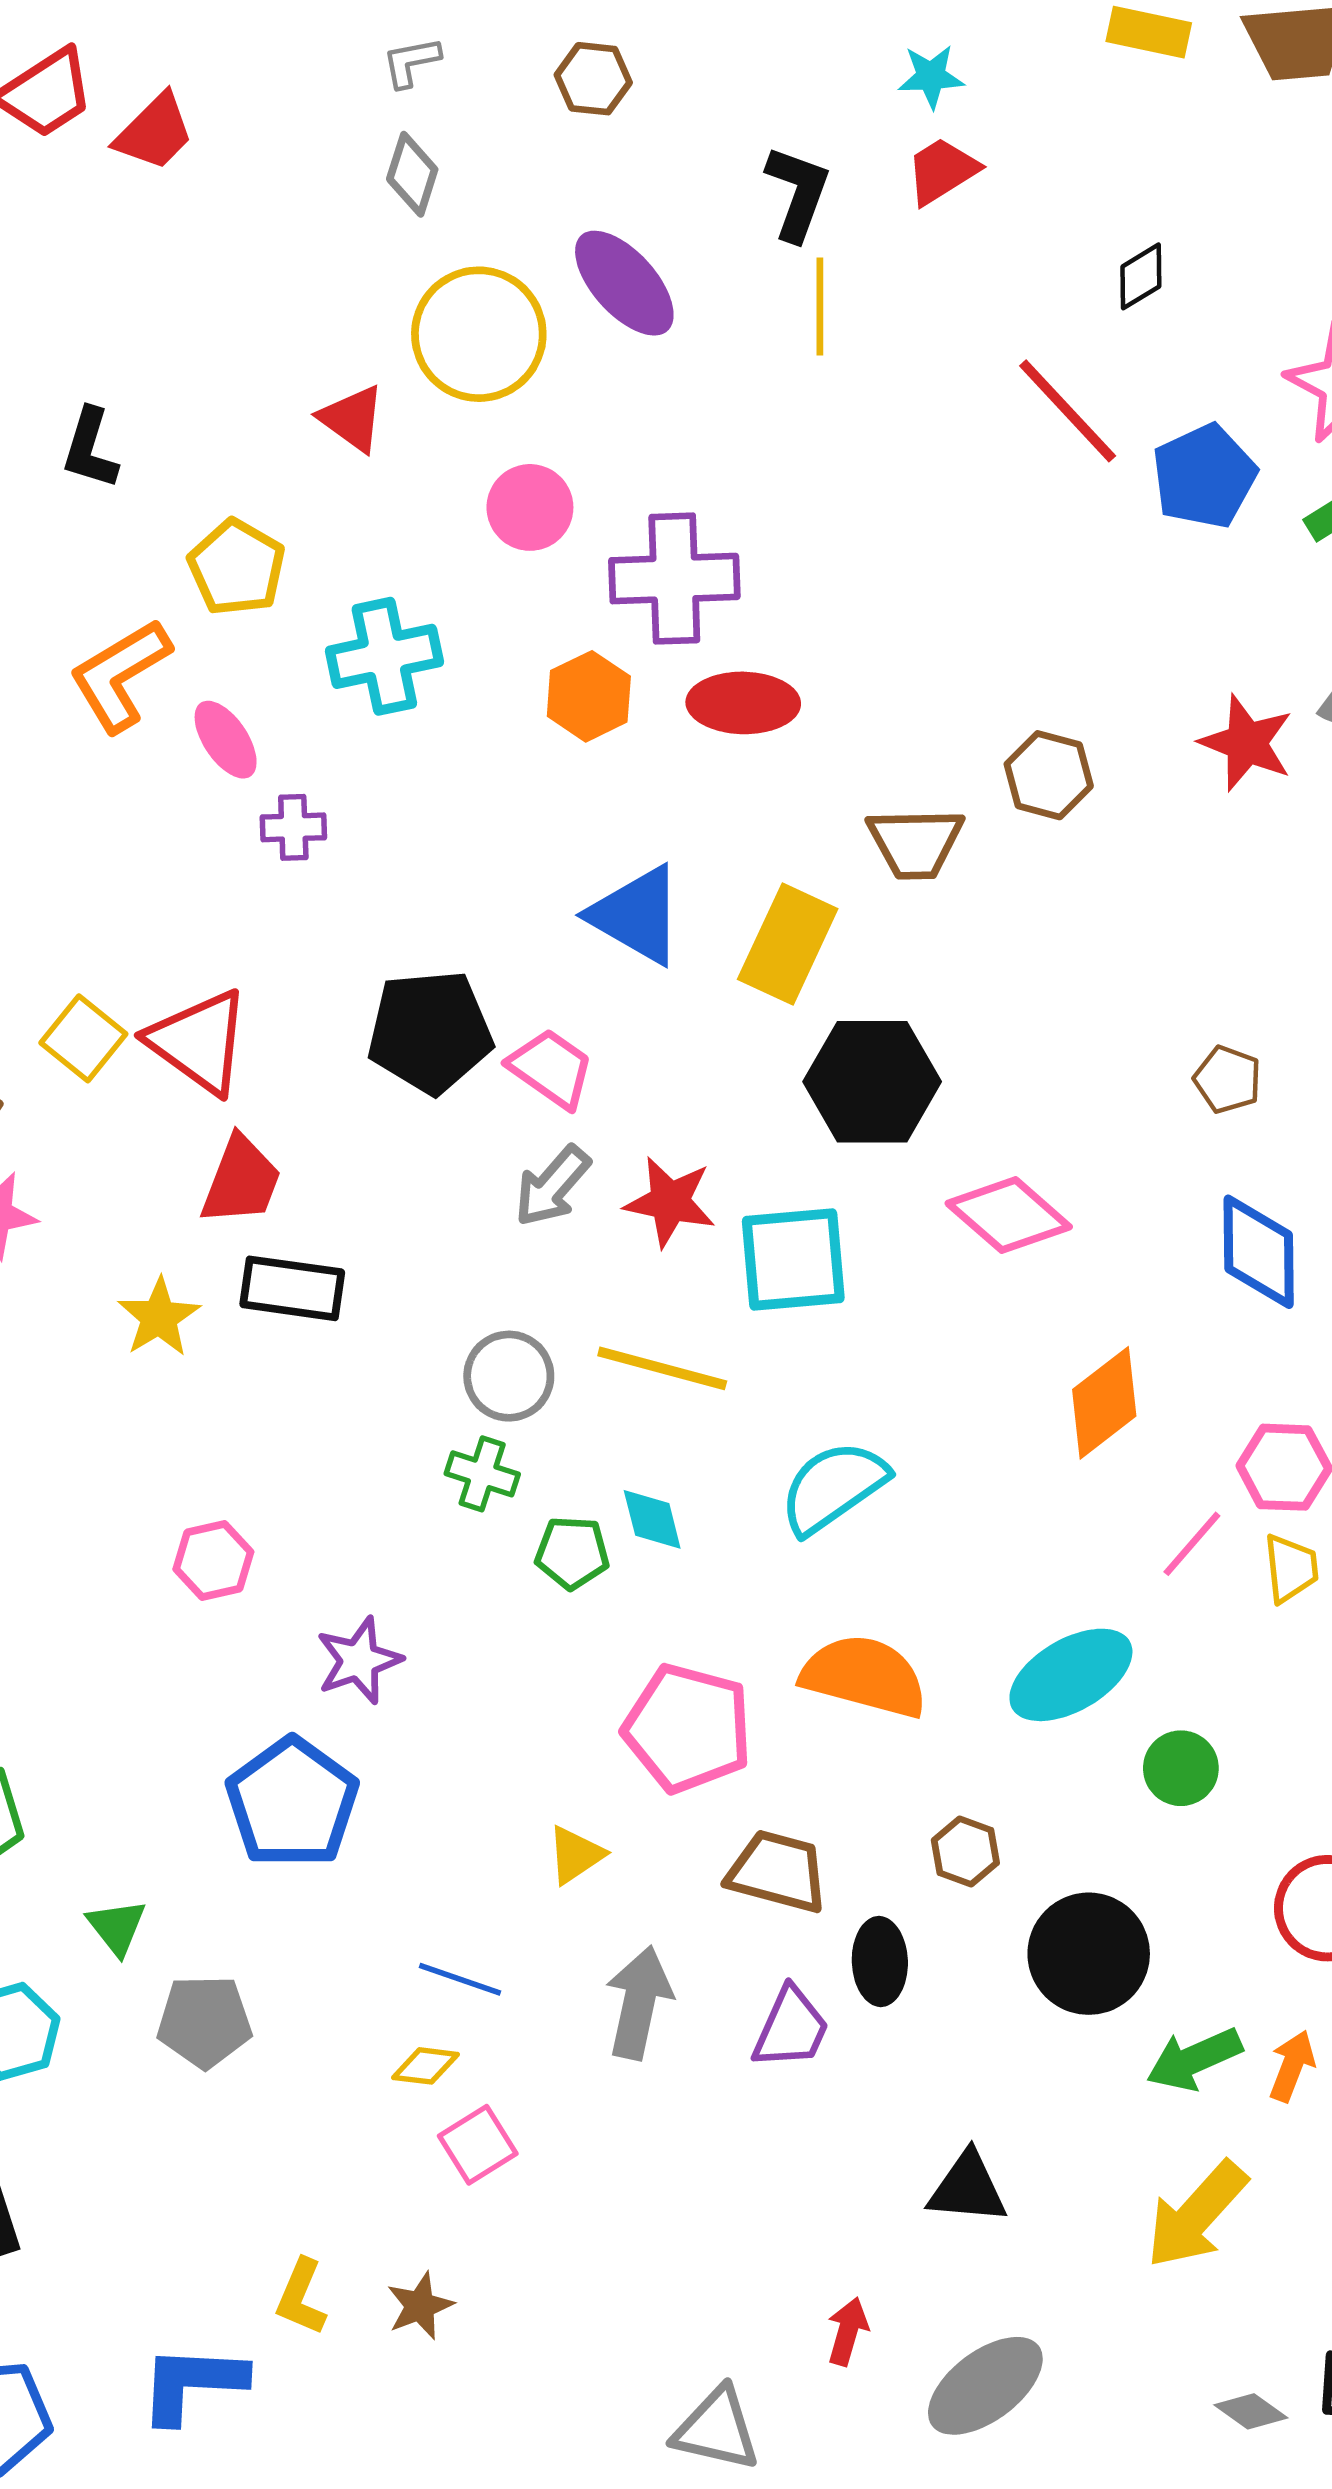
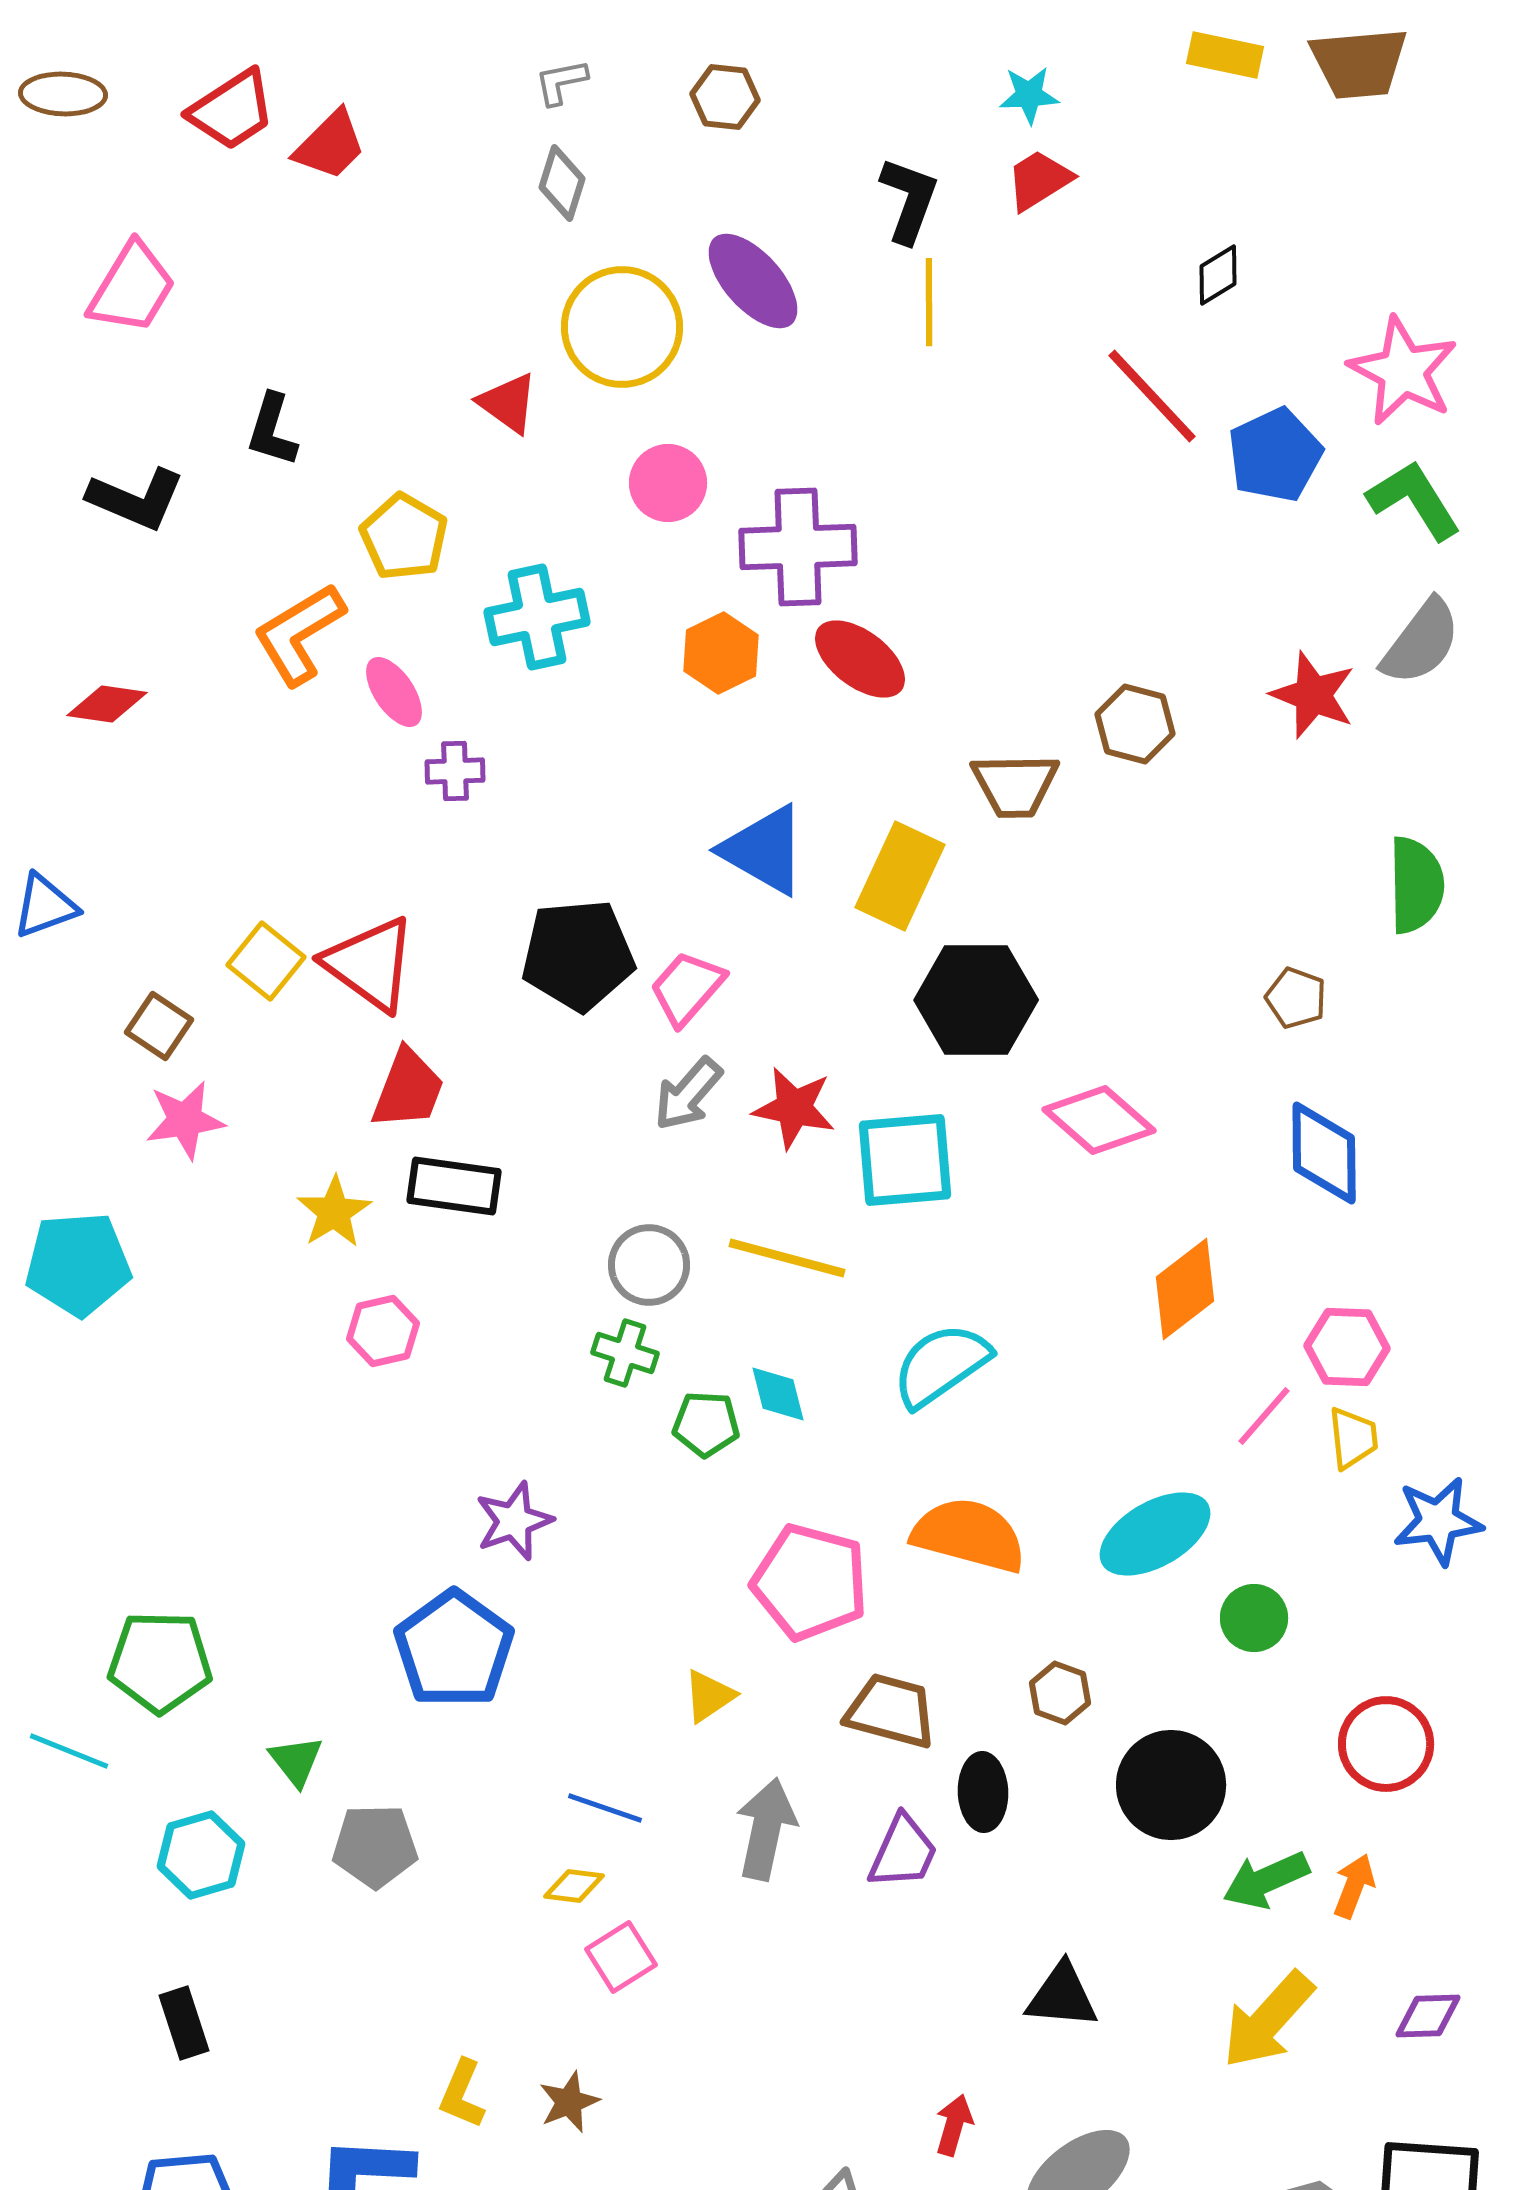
red ellipse: (743, 703) -> (860, 659), turned 36
pink trapezoid: (551, 1068) -> (687, 988), turned -84
pink hexagon: (213, 1561) -> (383, 1331), moved

